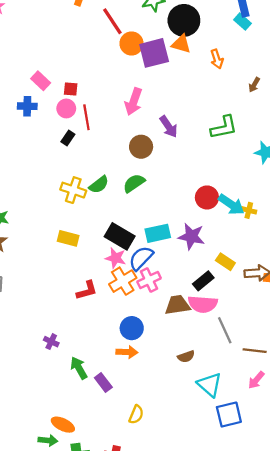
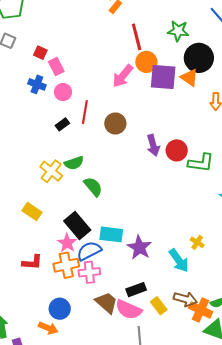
red square: (71, 89) -> (40, 53), moved
pink arrow: (134, 102) -> (123, 76), moved
pink circle: (66, 108) -> (63, 92), moved
brown circle: (141, 147) -> (115, 124), moved
green semicircle: (134, 183) -> (93, 187), moved, turned 65
green semicircle: (99, 185) -> (74, 163), moved
red circle: (207, 197) -> (177, 150), moved
cyan arrow: (231, 204) -> (179, 260), moved
yellow rectangle: (225, 262) -> (159, 306), moved
brown trapezoid: (177, 305) -> (106, 303), turned 30

